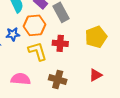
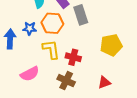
red cross: (60, 43) -> (73, 57), moved
pink semicircle: (21, 79) -> (30, 74), turned 138

